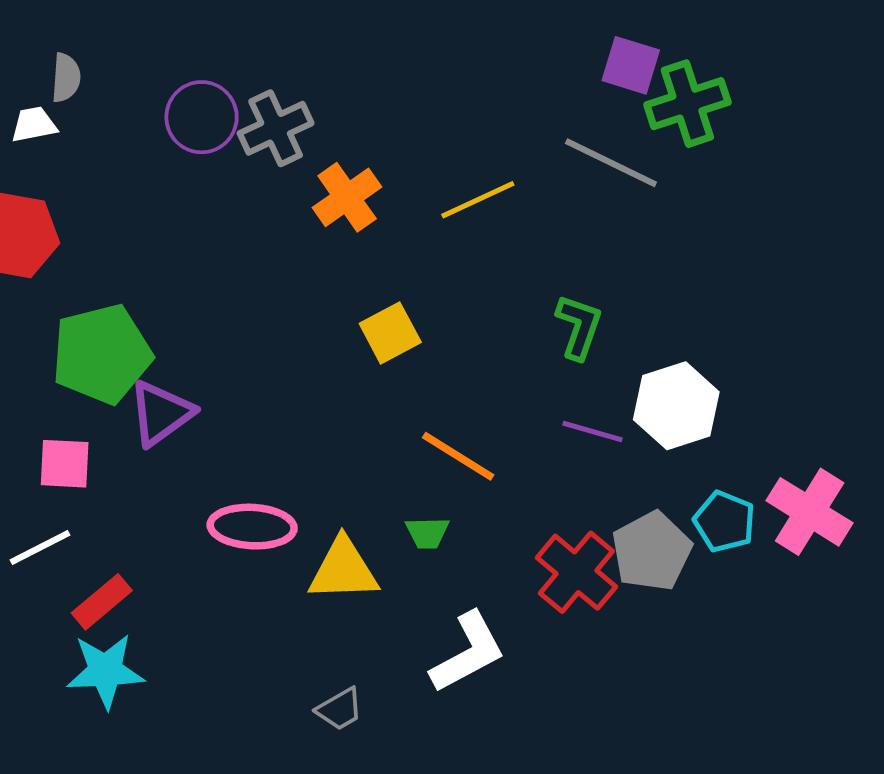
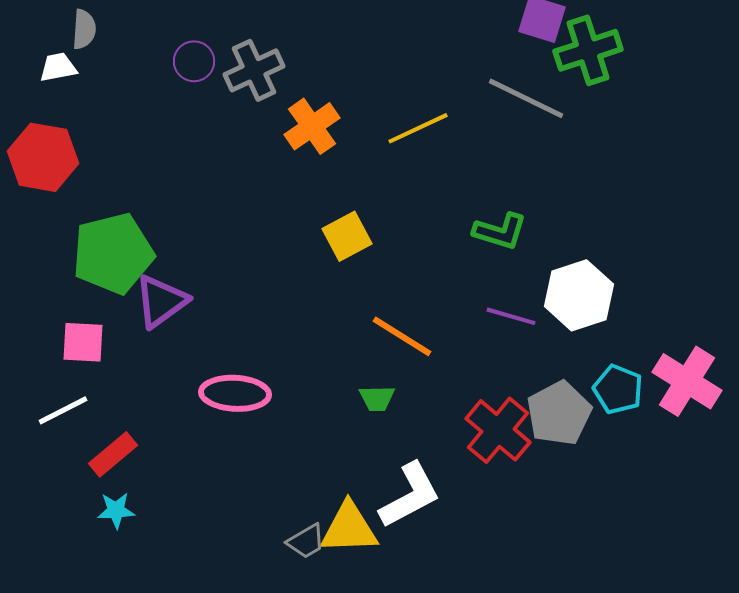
purple circle: (202, 117) -> (194, 61), size x0.7
green L-shape: (579, 327) -> (500, 231), turned 88
yellow triangle: (343, 570) -> (349, 528), moved
cyan star: (105, 671) -> (116, 510), size x0.6

